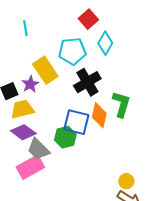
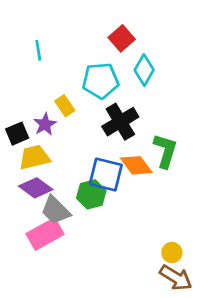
yellow rectangle: (45, 70) -> (65, 106), size x0.6
orange diamond: (99, 115) -> (136, 165), turned -50

